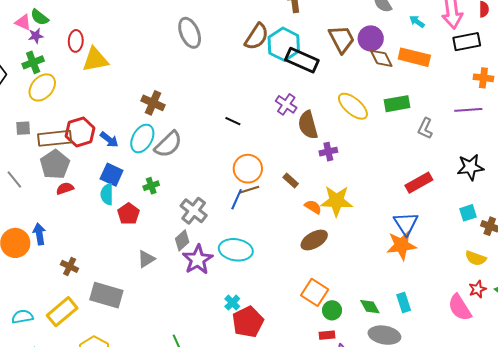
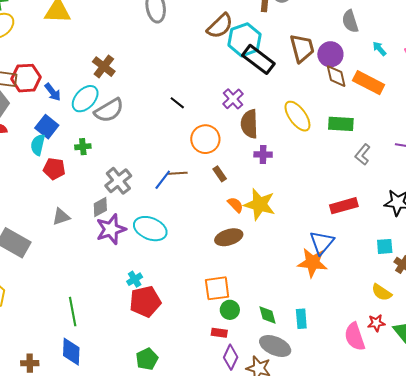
orange circle: (248, 169) -> (205, 139), moved
red pentagon: (129, 214) -> (54, 169), turned 30
orange square: (315, 292) -> (217, 288), turned 36

